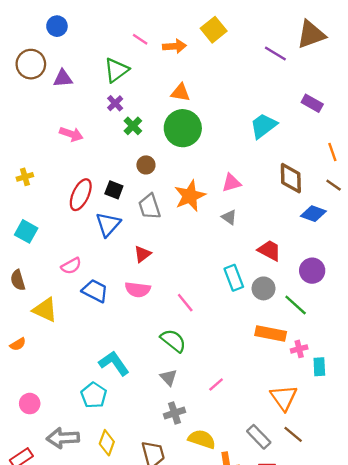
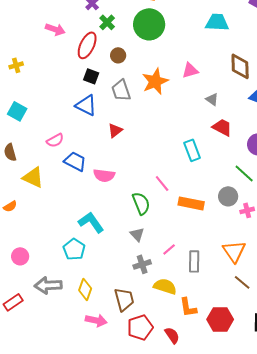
cyan trapezoid: (263, 126) -> (217, 22), turned 40
red ellipse: (81, 195) -> (87, 45), moved
gray triangle: (229, 217) -> (212, 99), moved
blue triangle: (108, 224) -> (86, 105), turned -45
gray circle: (263, 288) -> (228, 196), moved
pink semicircle: (138, 290) -> (104, 175), moved
pink line: (185, 303) -> (162, 183), moved
orange rectangle: (271, 334) -> (191, 203), moved
green semicircle: (173, 341) -> (141, 203), turned 30
pink line: (216, 385) -> (169, 249), moved
gray rectangle: (259, 437) -> (194, 261), moved, turned 45

